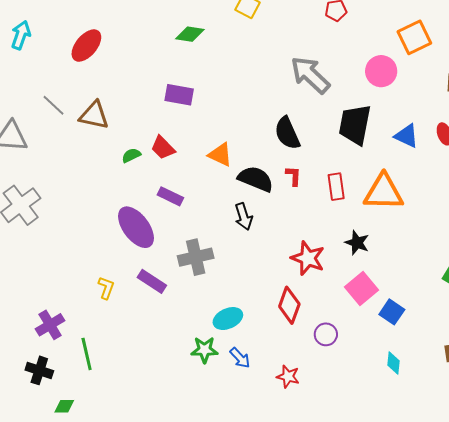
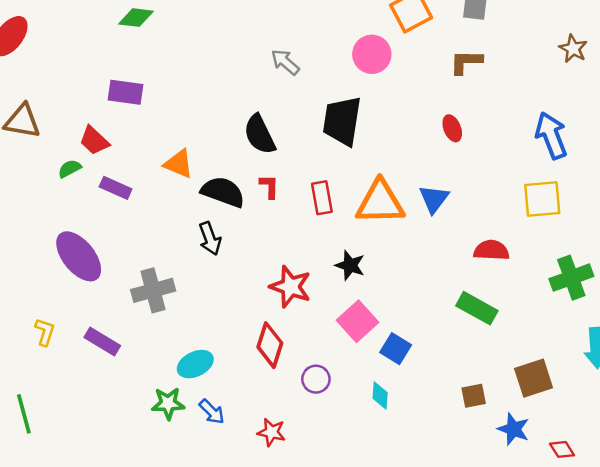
gray arrow: (310, 75) -> (285, 62), size x0.6
blue triangle: (407, 136) -> (434, 199), moved, turned 44
red trapezoid: (163, 148) -> (94, 141), moved
purple rectangle: (170, 196) -> (116, 188), moved
purple rectangle: (152, 281) -> (102, 342), moved
cyan diamond: (393, 363) -> (380, 396), moved

